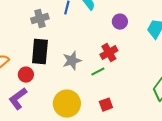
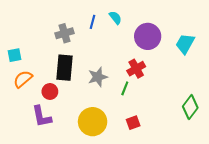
purple circle: (120, 22) -> (148, 36), size x1.6
green line: (98, 72) -> (125, 88), turned -40
purple L-shape: (18, 99) -> (42, 116), turned -65

